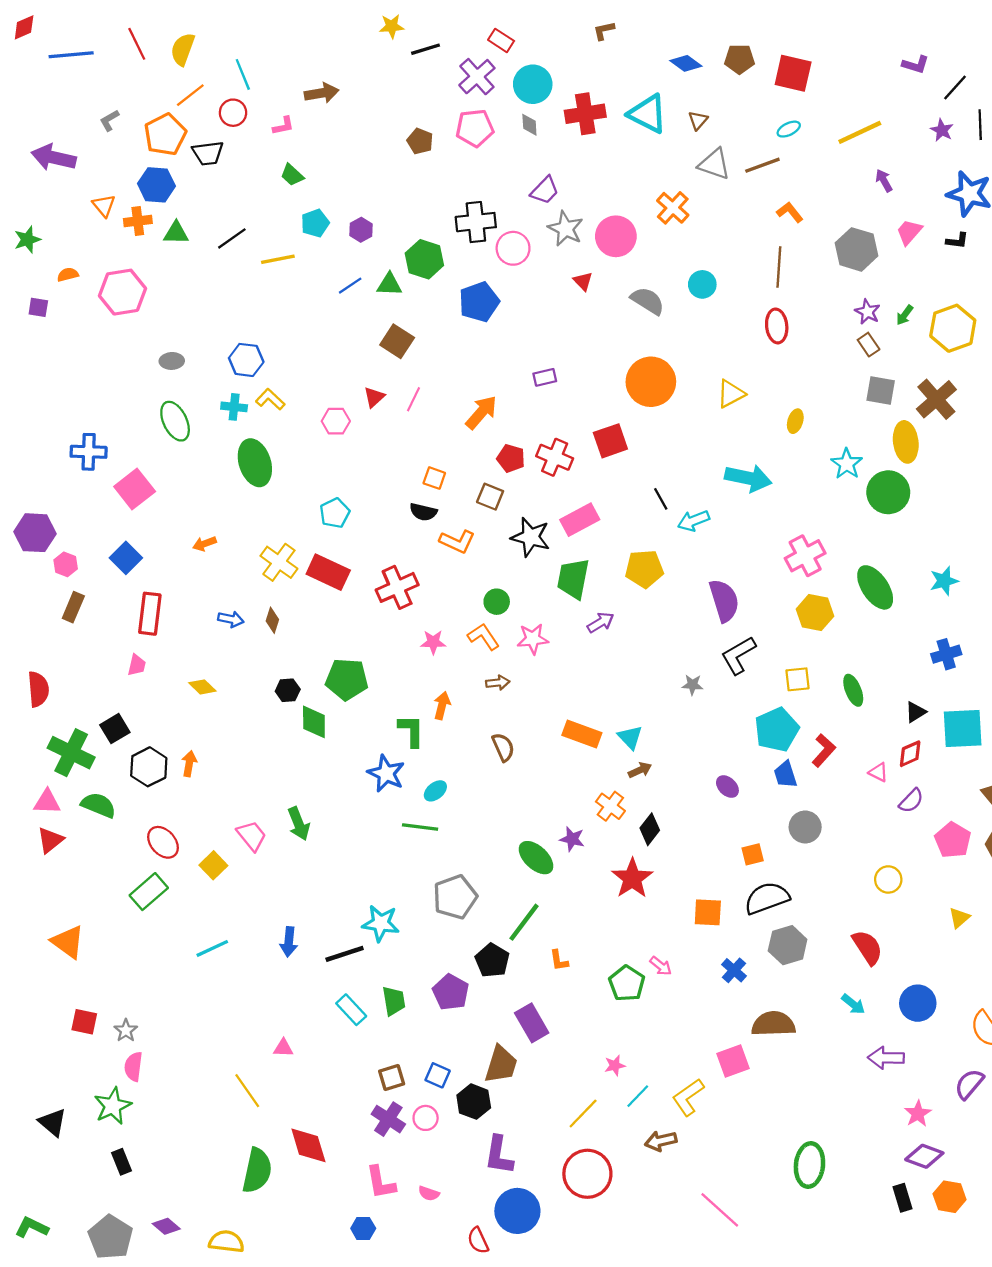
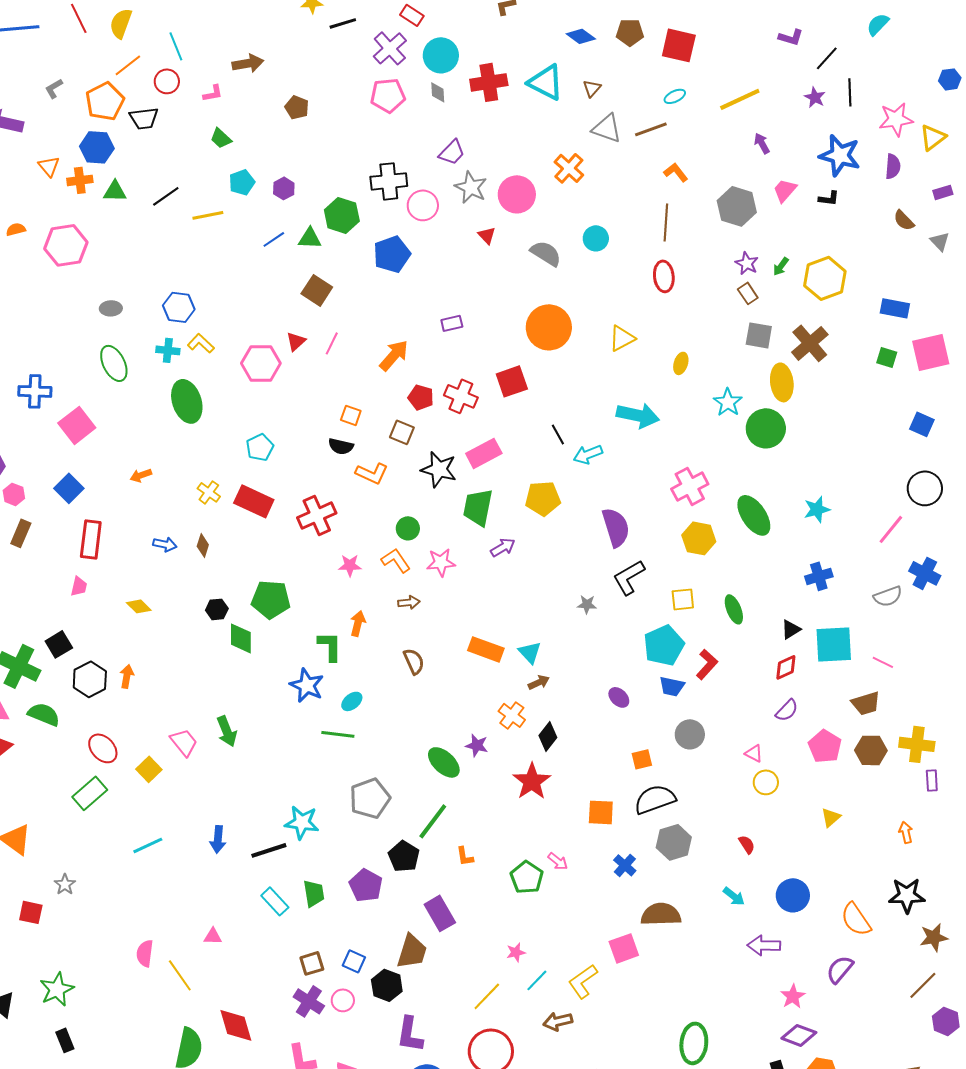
brown pentagon: (420, 141) -> (297, 107), moved
pink hexagon: (336, 421) -> (261, 363), size x1.5
yellow cross: (279, 562) -> (209, 492), size x0.7
pink triangle: (878, 772) -> (754, 753), moved
blue trapezoid: (785, 774) -> (672, 686), turned -60
red semicircle: (867, 947) -> (747, 844), size x0.6
gray star: (126, 1030) -> (65, 884), moved
pink semicircle: (133, 1067) -> (145, 953), moved

